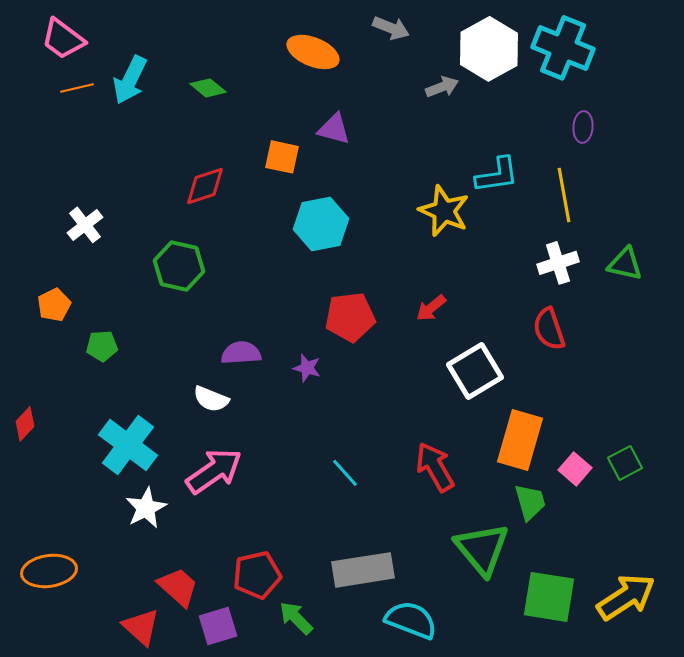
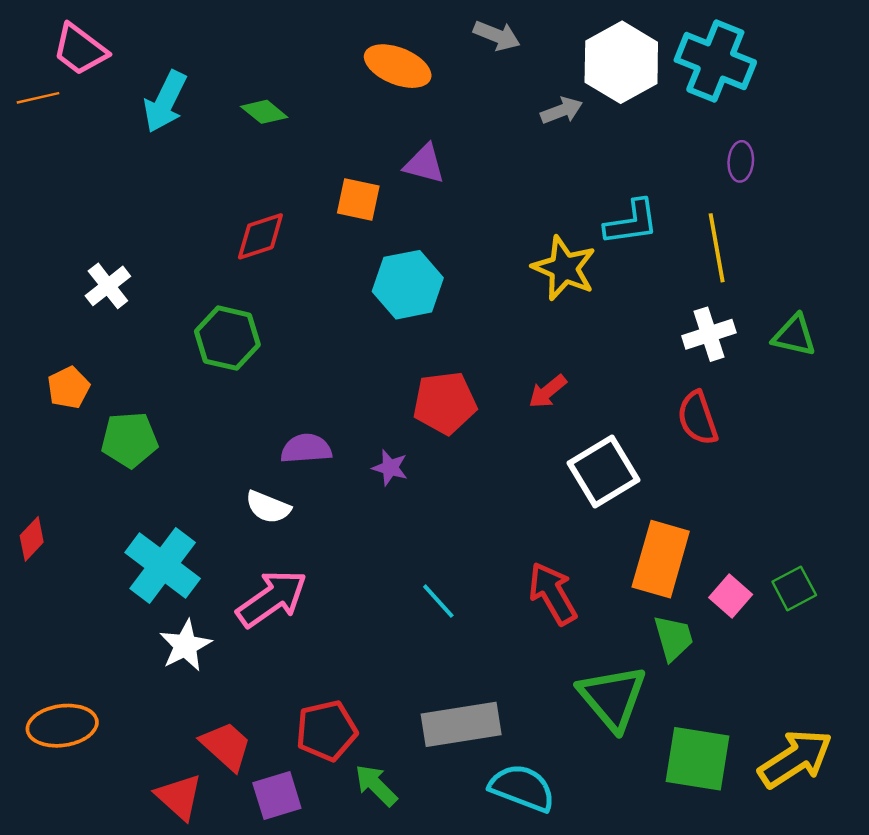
orange line: (77, 88) -> (38, 98), moved
green pentagon: (102, 346) -> (130, 440), size x1.4

